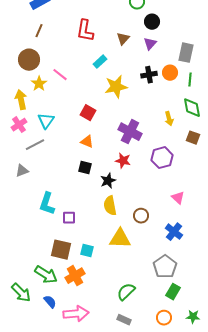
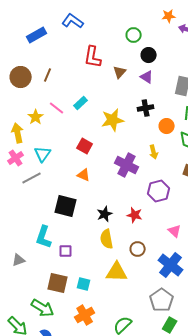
brown line: (39, 31) -> (48, 75), moved
red L-shape: (85, 31) -> (93, 57), moved
purple triangle: (150, 44) -> (147, 77), turned -40
brown circle: (29, 60) -> (21, 77), moved
cyan rectangle: (100, 62) -> (81, 103), moved
orange circle: (170, 73) -> (167, 126), moved
yellow arrow: (169, 119) -> (154, 152), moved
red star: (123, 161) -> (135, 215), moved
black square: (85, 168) -> (66, 206), moved, size x1.6
gray triangle: (22, 171) -> (19, 260), moved
blue cross: (174, 232) -> (171, 265), size x1.4
orange cross: (75, 276) -> (85, 315), moved

